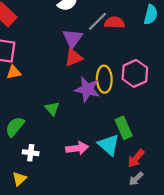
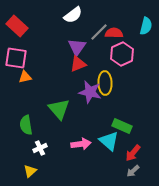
pink hexagon: (135, 73) -> (122, 54), moved
green triangle: (52, 109) -> (59, 109), size x1.6
green semicircle: (15, 127) -> (26, 125), turned -48
green rectangle: (124, 128) -> (122, 126), turned -42
white cross: (31, 153) -> (40, 148), turned -32

